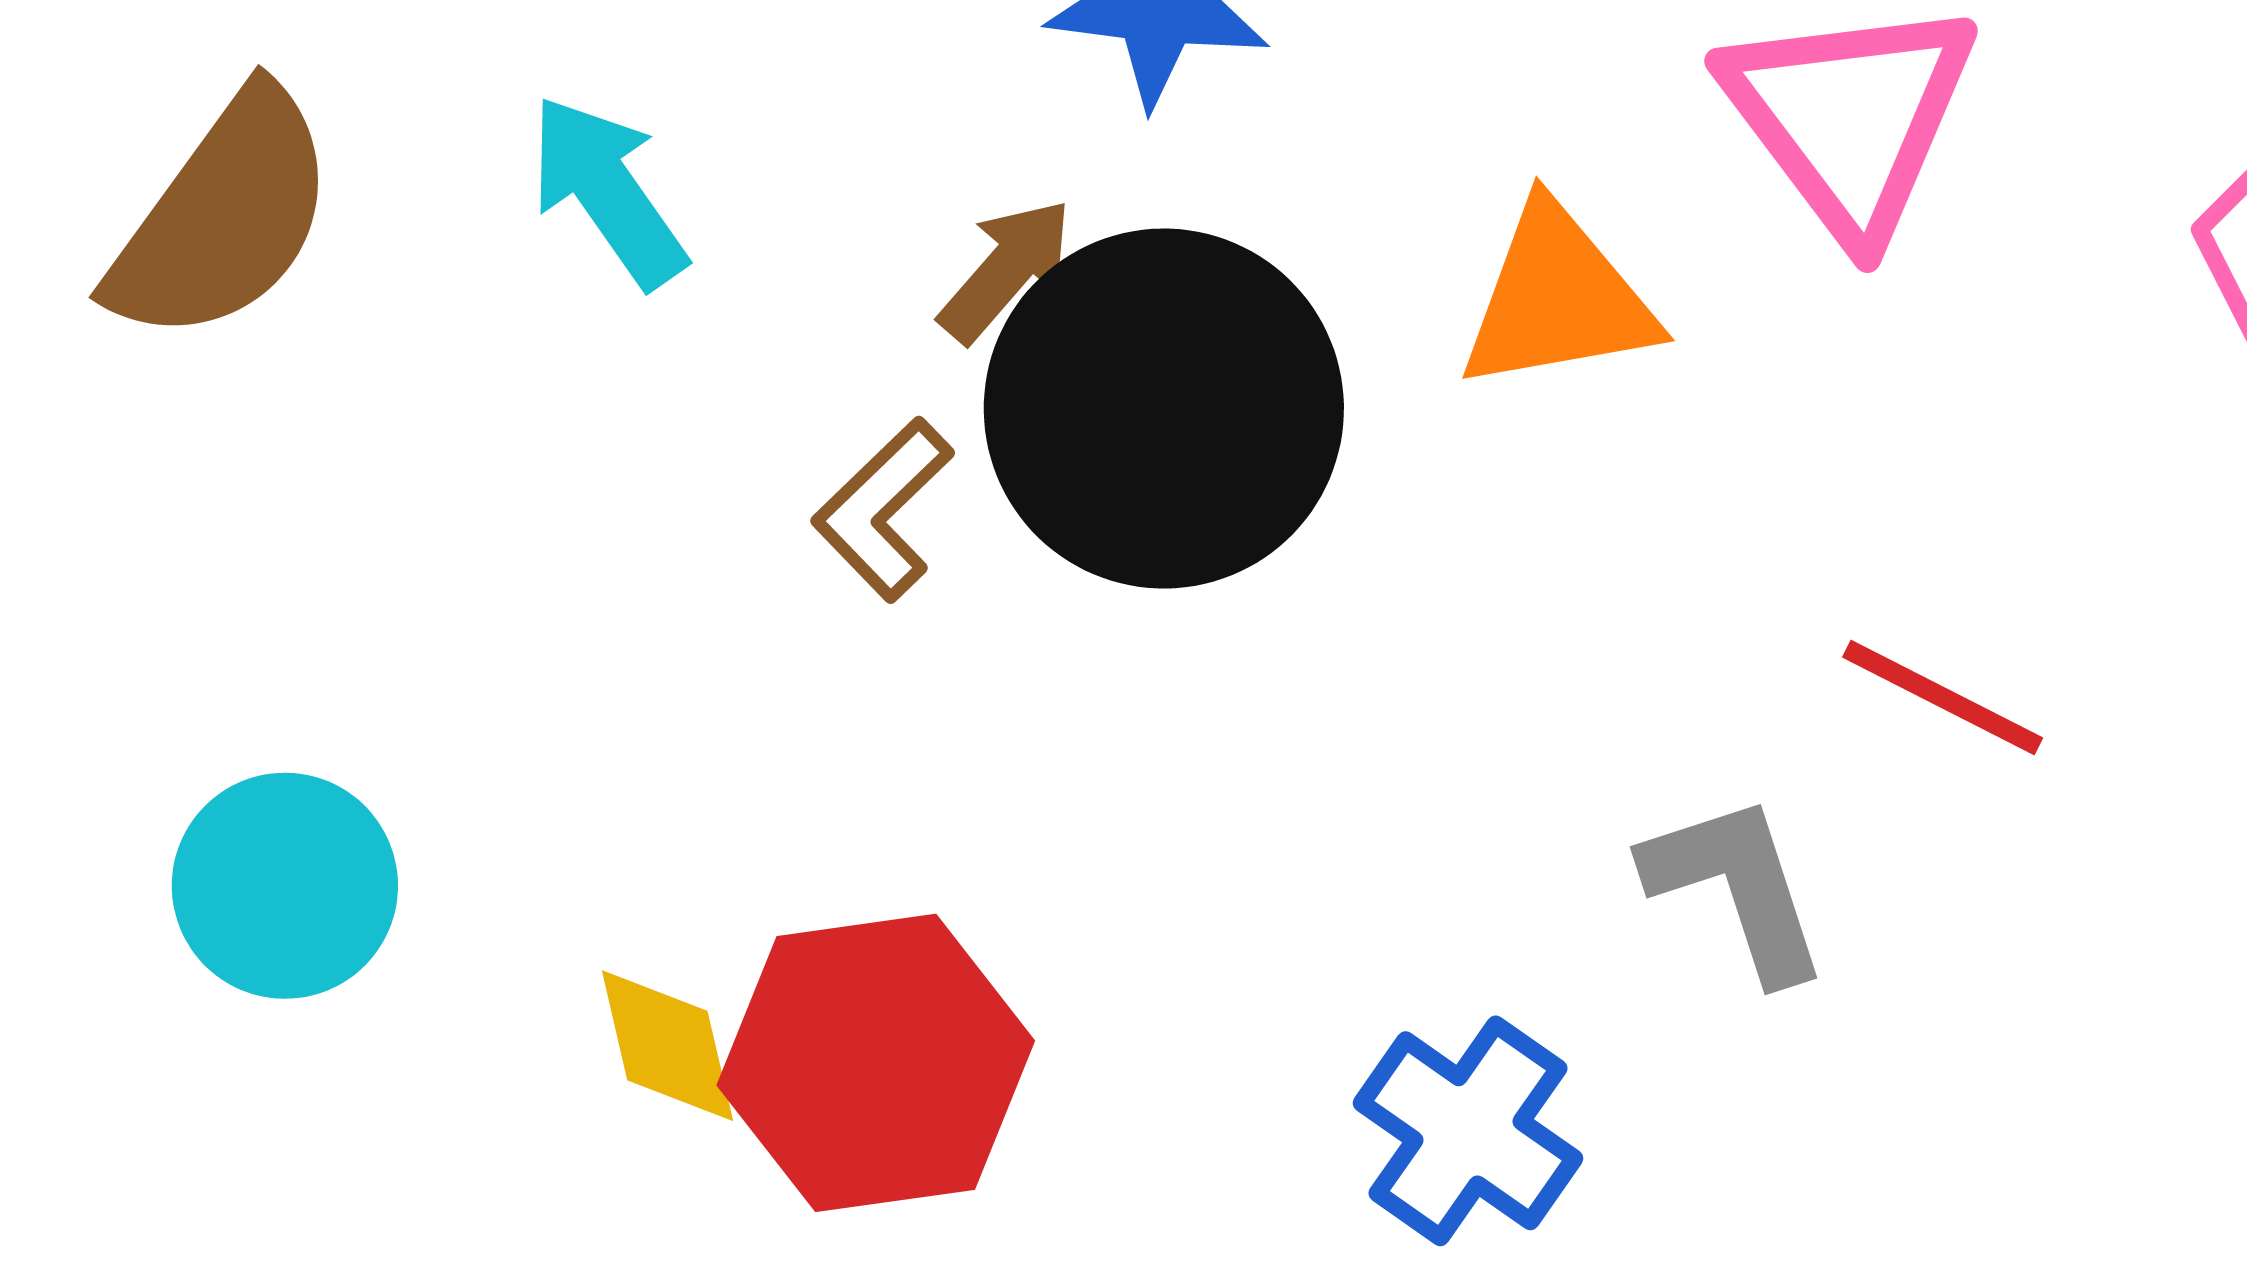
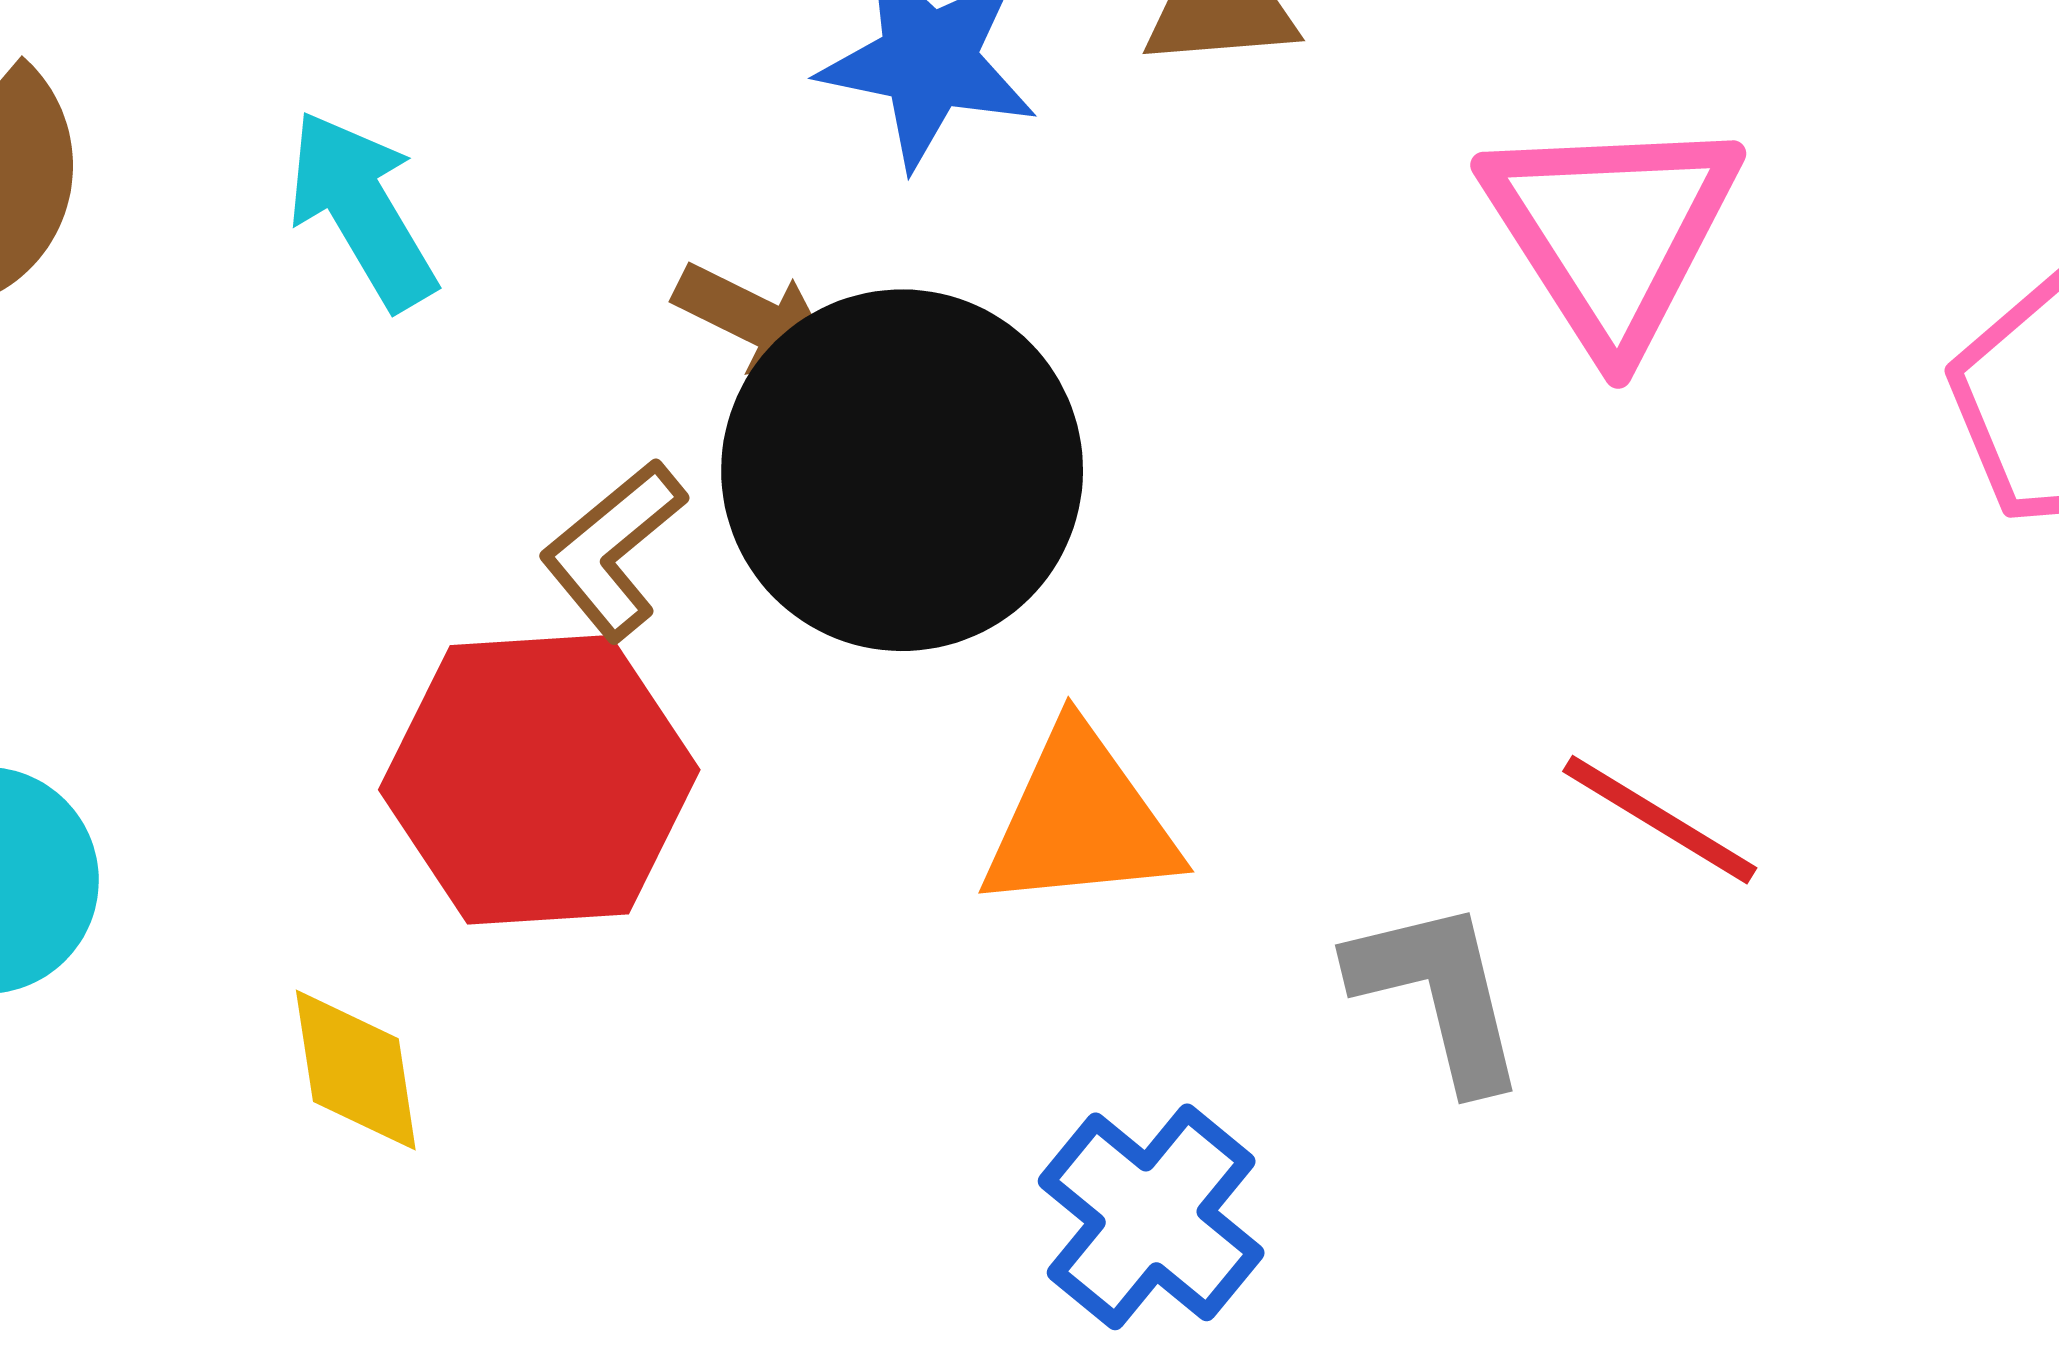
brown arrow: (1006, 270) -> (755, 320), turned 71
orange triangle: (1558, 298) -> (1080, 820), moved
red hexagon: (876, 1063) -> (539, 780), moved

